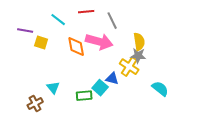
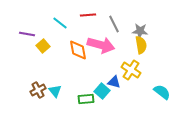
yellow square: (41, 43) -> (43, 46), turned 32
gray star: (138, 56) -> (140, 31), moved
brown cross: (35, 104) -> (38, 90), moved

